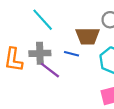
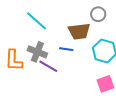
gray cross: (40, 53) -> (37, 52), turned 30

